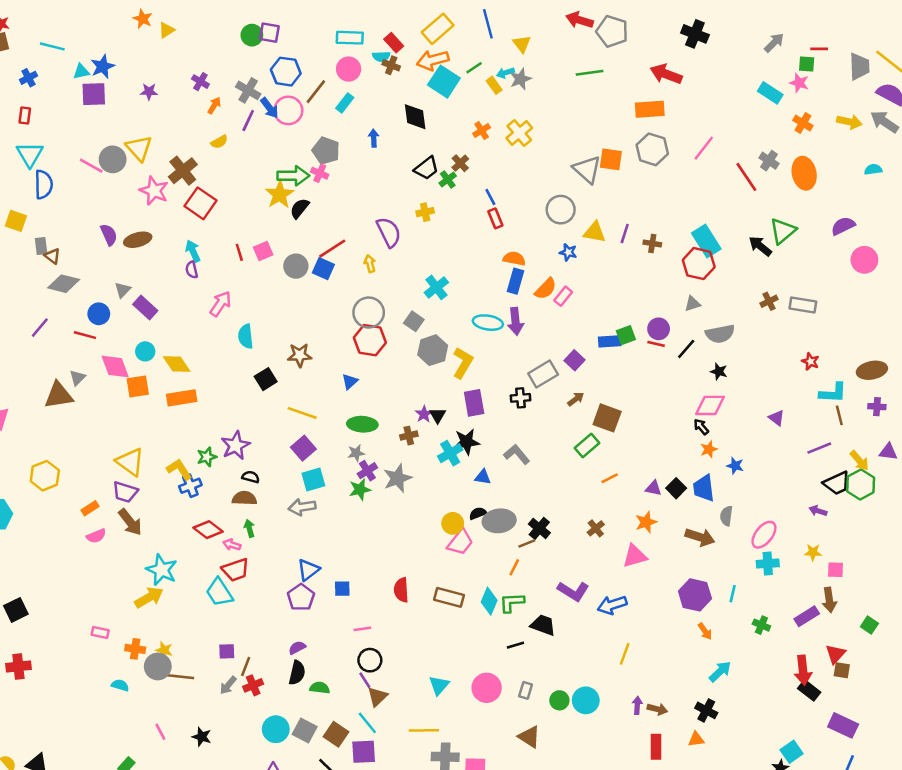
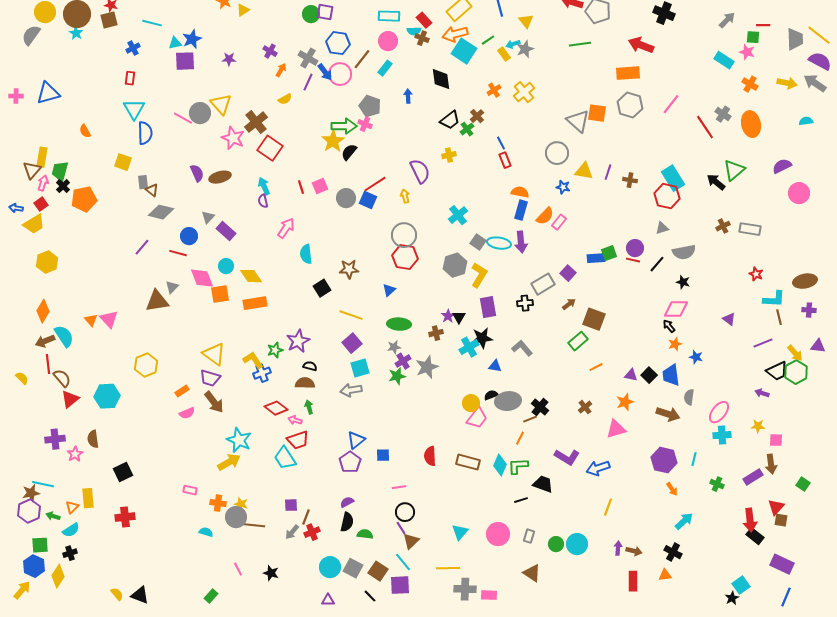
gray square: (414, 321) -> (478, 242), moved

